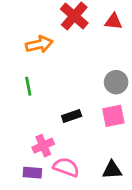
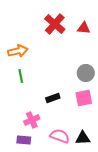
orange arrow: (39, 44) -> (18, 51), moved
pink semicircle: (66, 167) -> (60, 136), moved

